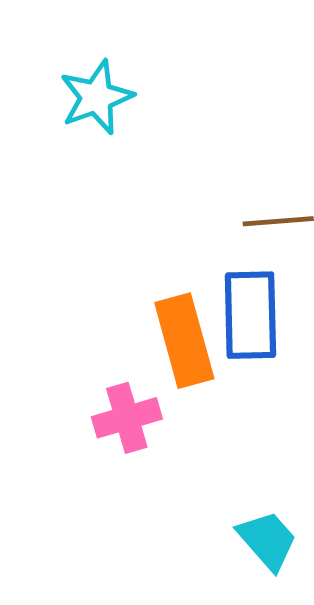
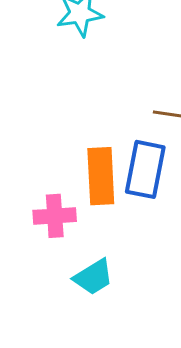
cyan trapezoid: (267, 540) -> (93, 277), moved, turned 87

